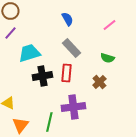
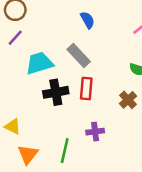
gray rectangle: (71, 48) -> (79, 55), moved
purple cross: (73, 107) -> (95, 132), size x0.6

